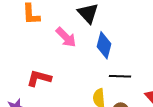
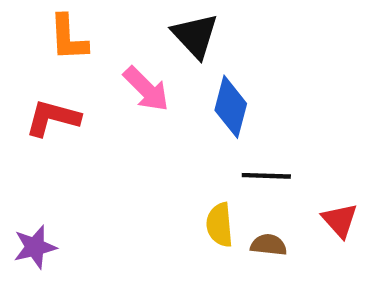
red L-shape: (39, 78) -> (53, 118), moved

